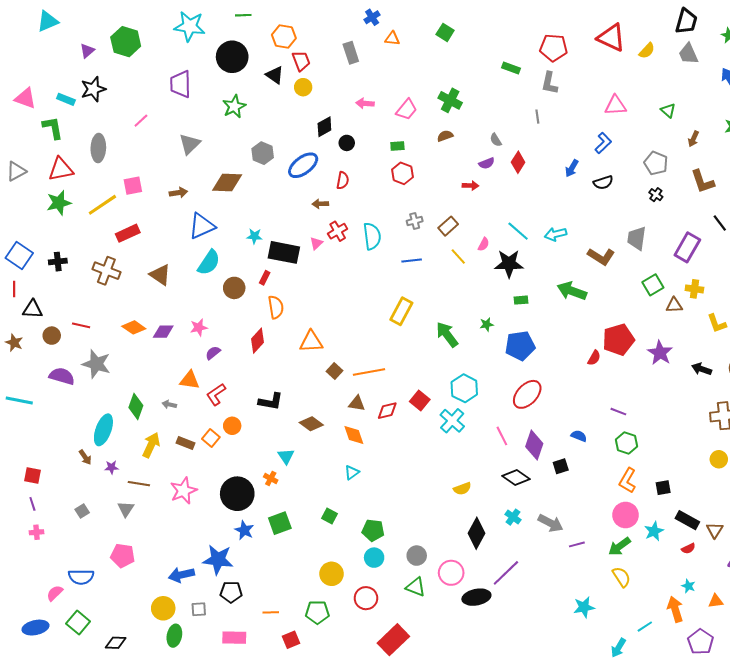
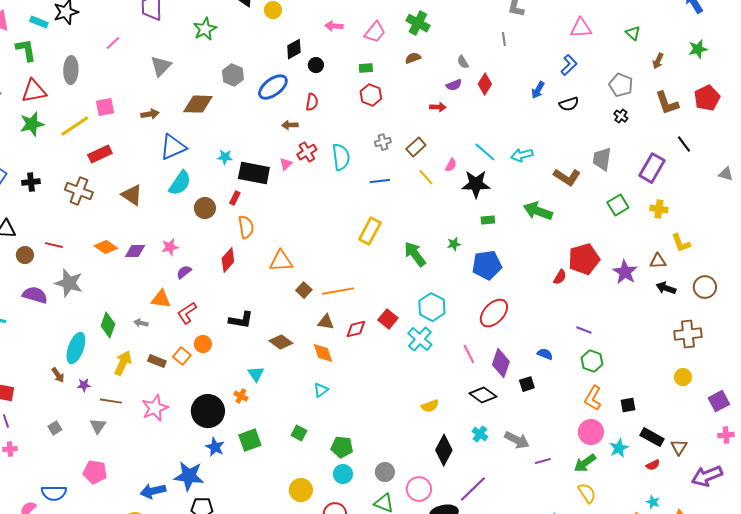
brown triangle: (674, 305) -> (658, 261), moved

